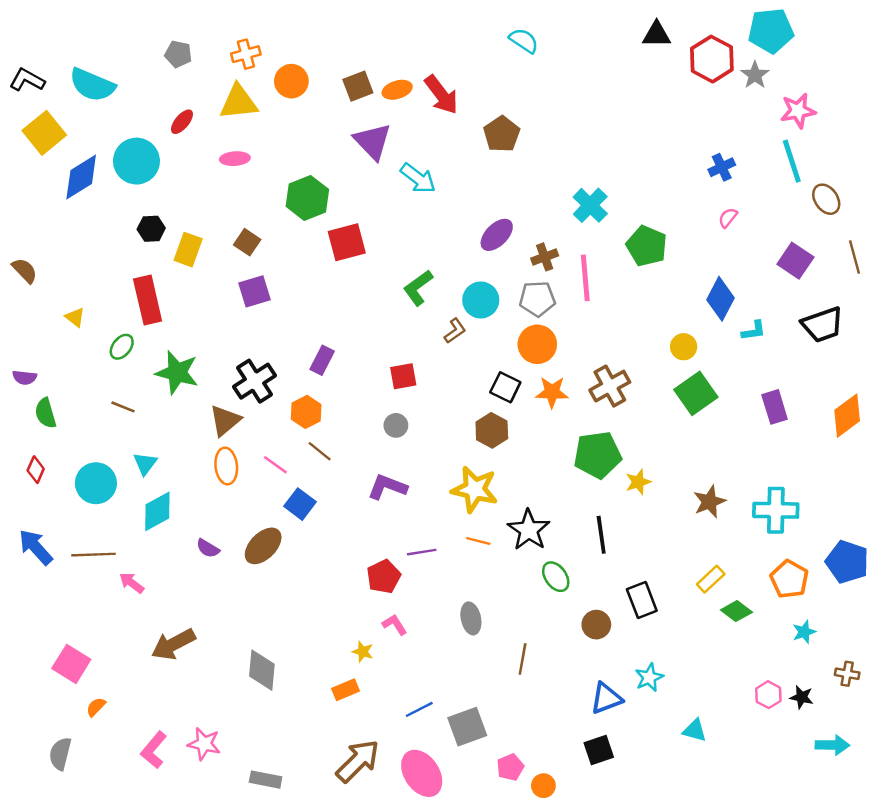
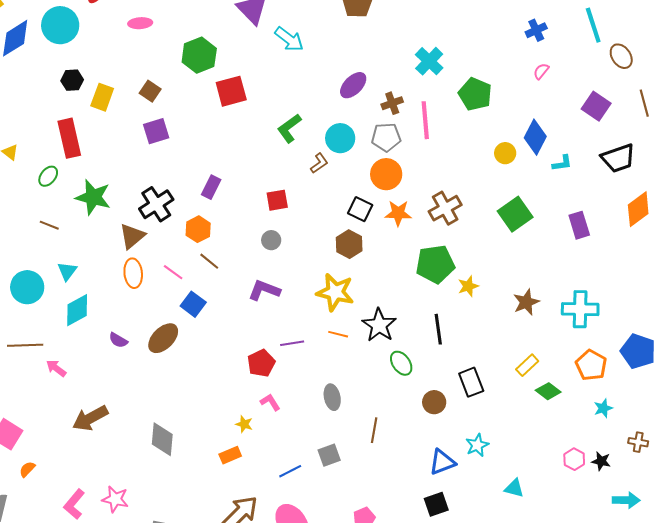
yellow circle: (684, 347) -> (505, 153), moved
orange diamond: (847, 416) -> (638, 209), moved
gray square: (467, 727) -> (329, 455), moved, size x0.7

